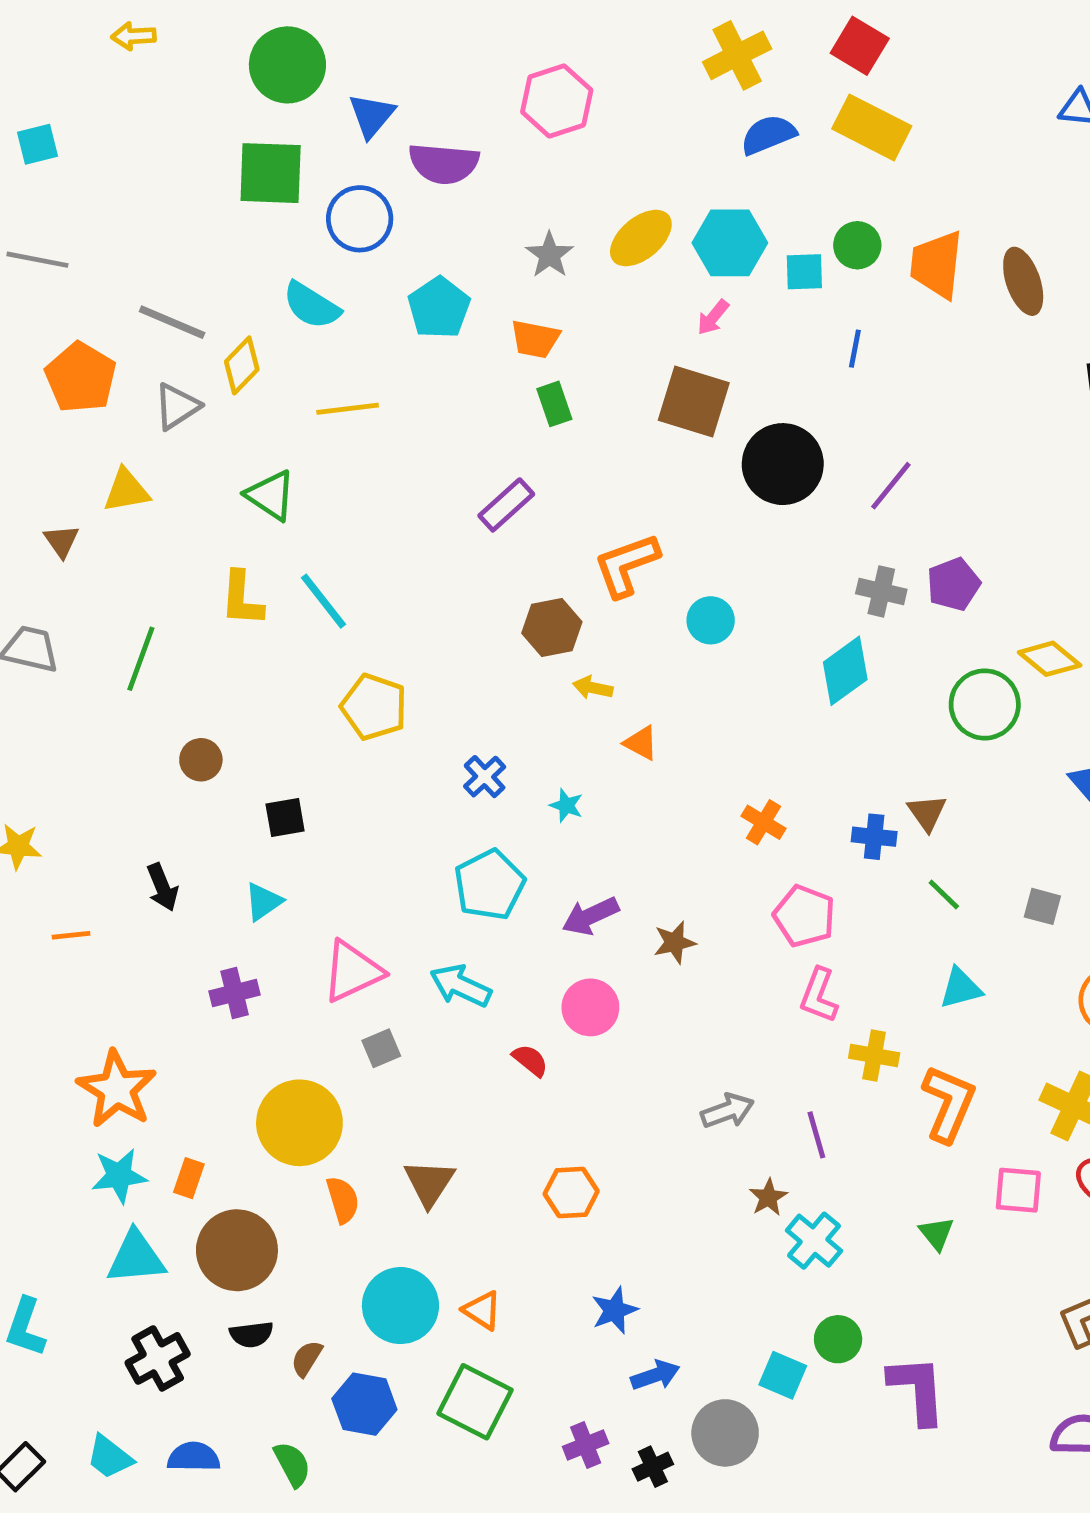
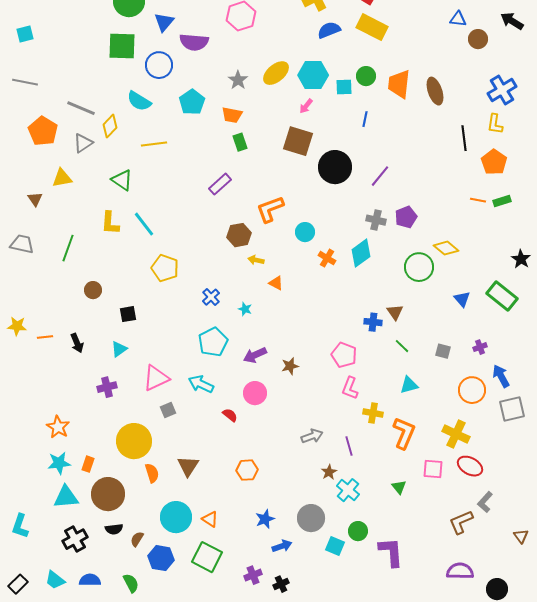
orange cross: (764, 822) -> (327, 258), moved
orange line: (71, 935) -> (45, 337), moved
orange star: (117, 1089) -> (58, 427), size x0.7
gray circle: (725, 1433) -> (311, 518), moved

